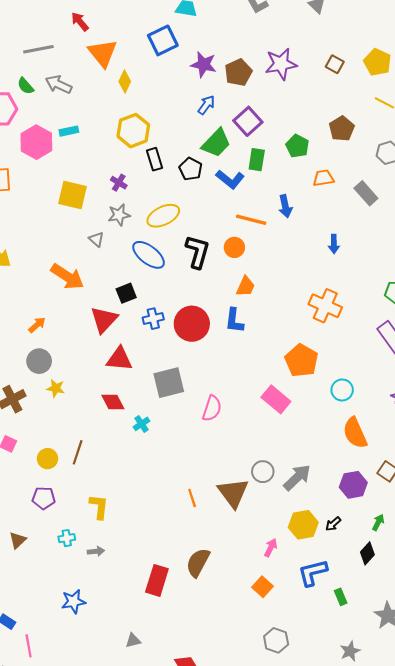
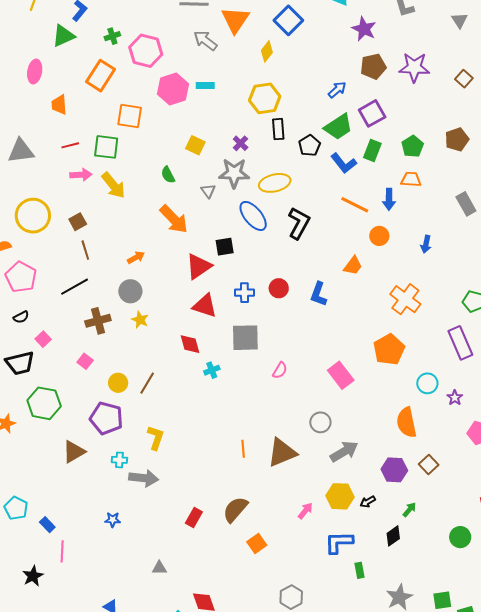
blue square: (163, 40) -> (288, 20), moved, turned -32
orange triangle: (103, 53) -> (235, 20), moved
purple star: (204, 65) -> (364, 29), moved
green semicircle: (25, 86) -> (168, 175), moved
orange trapezoid: (323, 178) -> (411, 179), moved
yellow square: (72, 195) -> (195, 145), size x0.7
gray star: (119, 215) -> (234, 173), size x1.4
orange circle: (234, 247) -> (379, 236), moved
orange trapezoid: (246, 286) -> (353, 266), moved
blue cross: (153, 319) -> (244, 293), moved
red circle: (192, 324) -> (279, 288), size x0.6
orange pentagon: (301, 360) -> (389, 350), moved
cyan circle: (342, 390) -> (427, 383), moved
pink semicircle: (212, 408) -> (280, 370), size x0.7
gray circle: (263, 472) -> (320, 422), moved
brown triangle: (233, 493) -> (282, 453), turned 32
purple pentagon: (44, 498) -> (106, 418), size x1.5
brown triangle: (18, 540) -> (74, 452), size x1.4
gray arrow: (96, 551) -> (144, 478), size x1.8
red rectangle: (157, 580) -> (194, 517), size x0.7
orange square: (262, 587) -> (257, 543), moved
blue star: (74, 601) -> (113, 520), size x0.7

